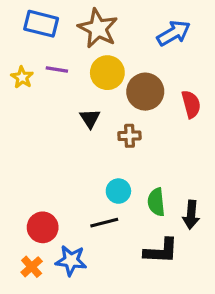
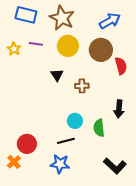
brown circle: (145, 92) -> (101, 50), moved
black arrow: (191, 215) -> (119, 109), moved
black L-shape: (161, 251) -> (115, 166), moved, turned 40
blue star: (71, 260) -> (60, 164), moved
orange cross: (32, 267) -> (14, 162), moved

